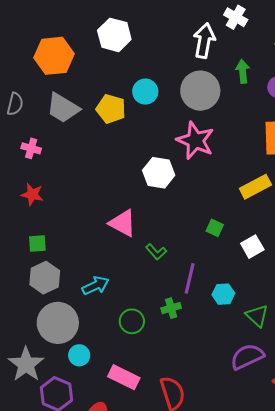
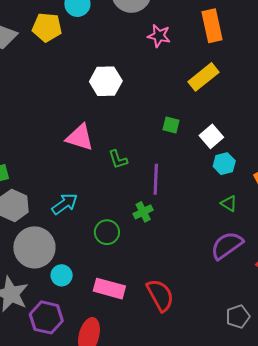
pink star: (195, 140) -> (159, 36), moved, size x0.6
green L-shape: (156, 252) -> (118, 159), turned 35
cyan hexagon: (223, 294) -> (224, 164), moved
green triangle: (257, 316) -> (229, 203), size x0.7

